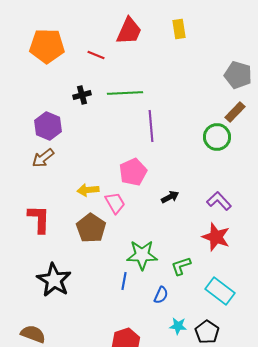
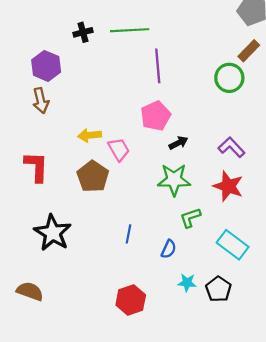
brown arrow: (43, 158) -> (41, 101), turned -65
pink pentagon: (133, 172) -> (156, 116), moved
green star: (142, 255) -> (174, 180), moved

